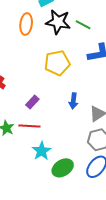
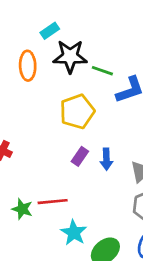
green line: (83, 25) -> (102, 71), moved
purple rectangle: (32, 102) -> (80, 156), moved

